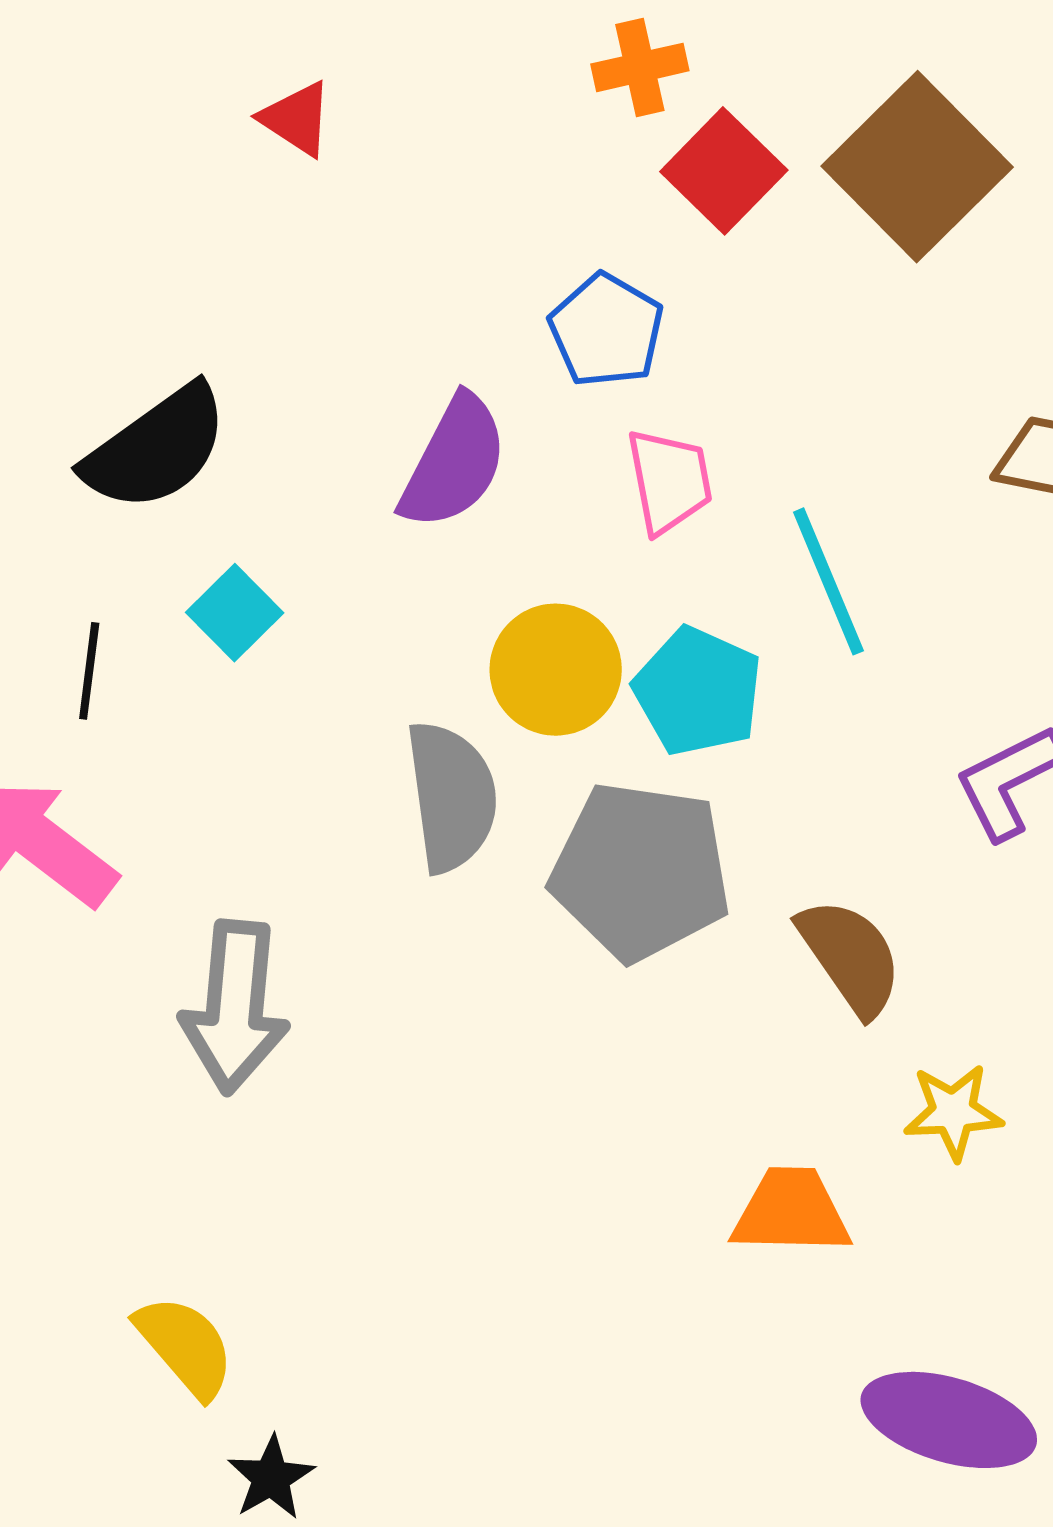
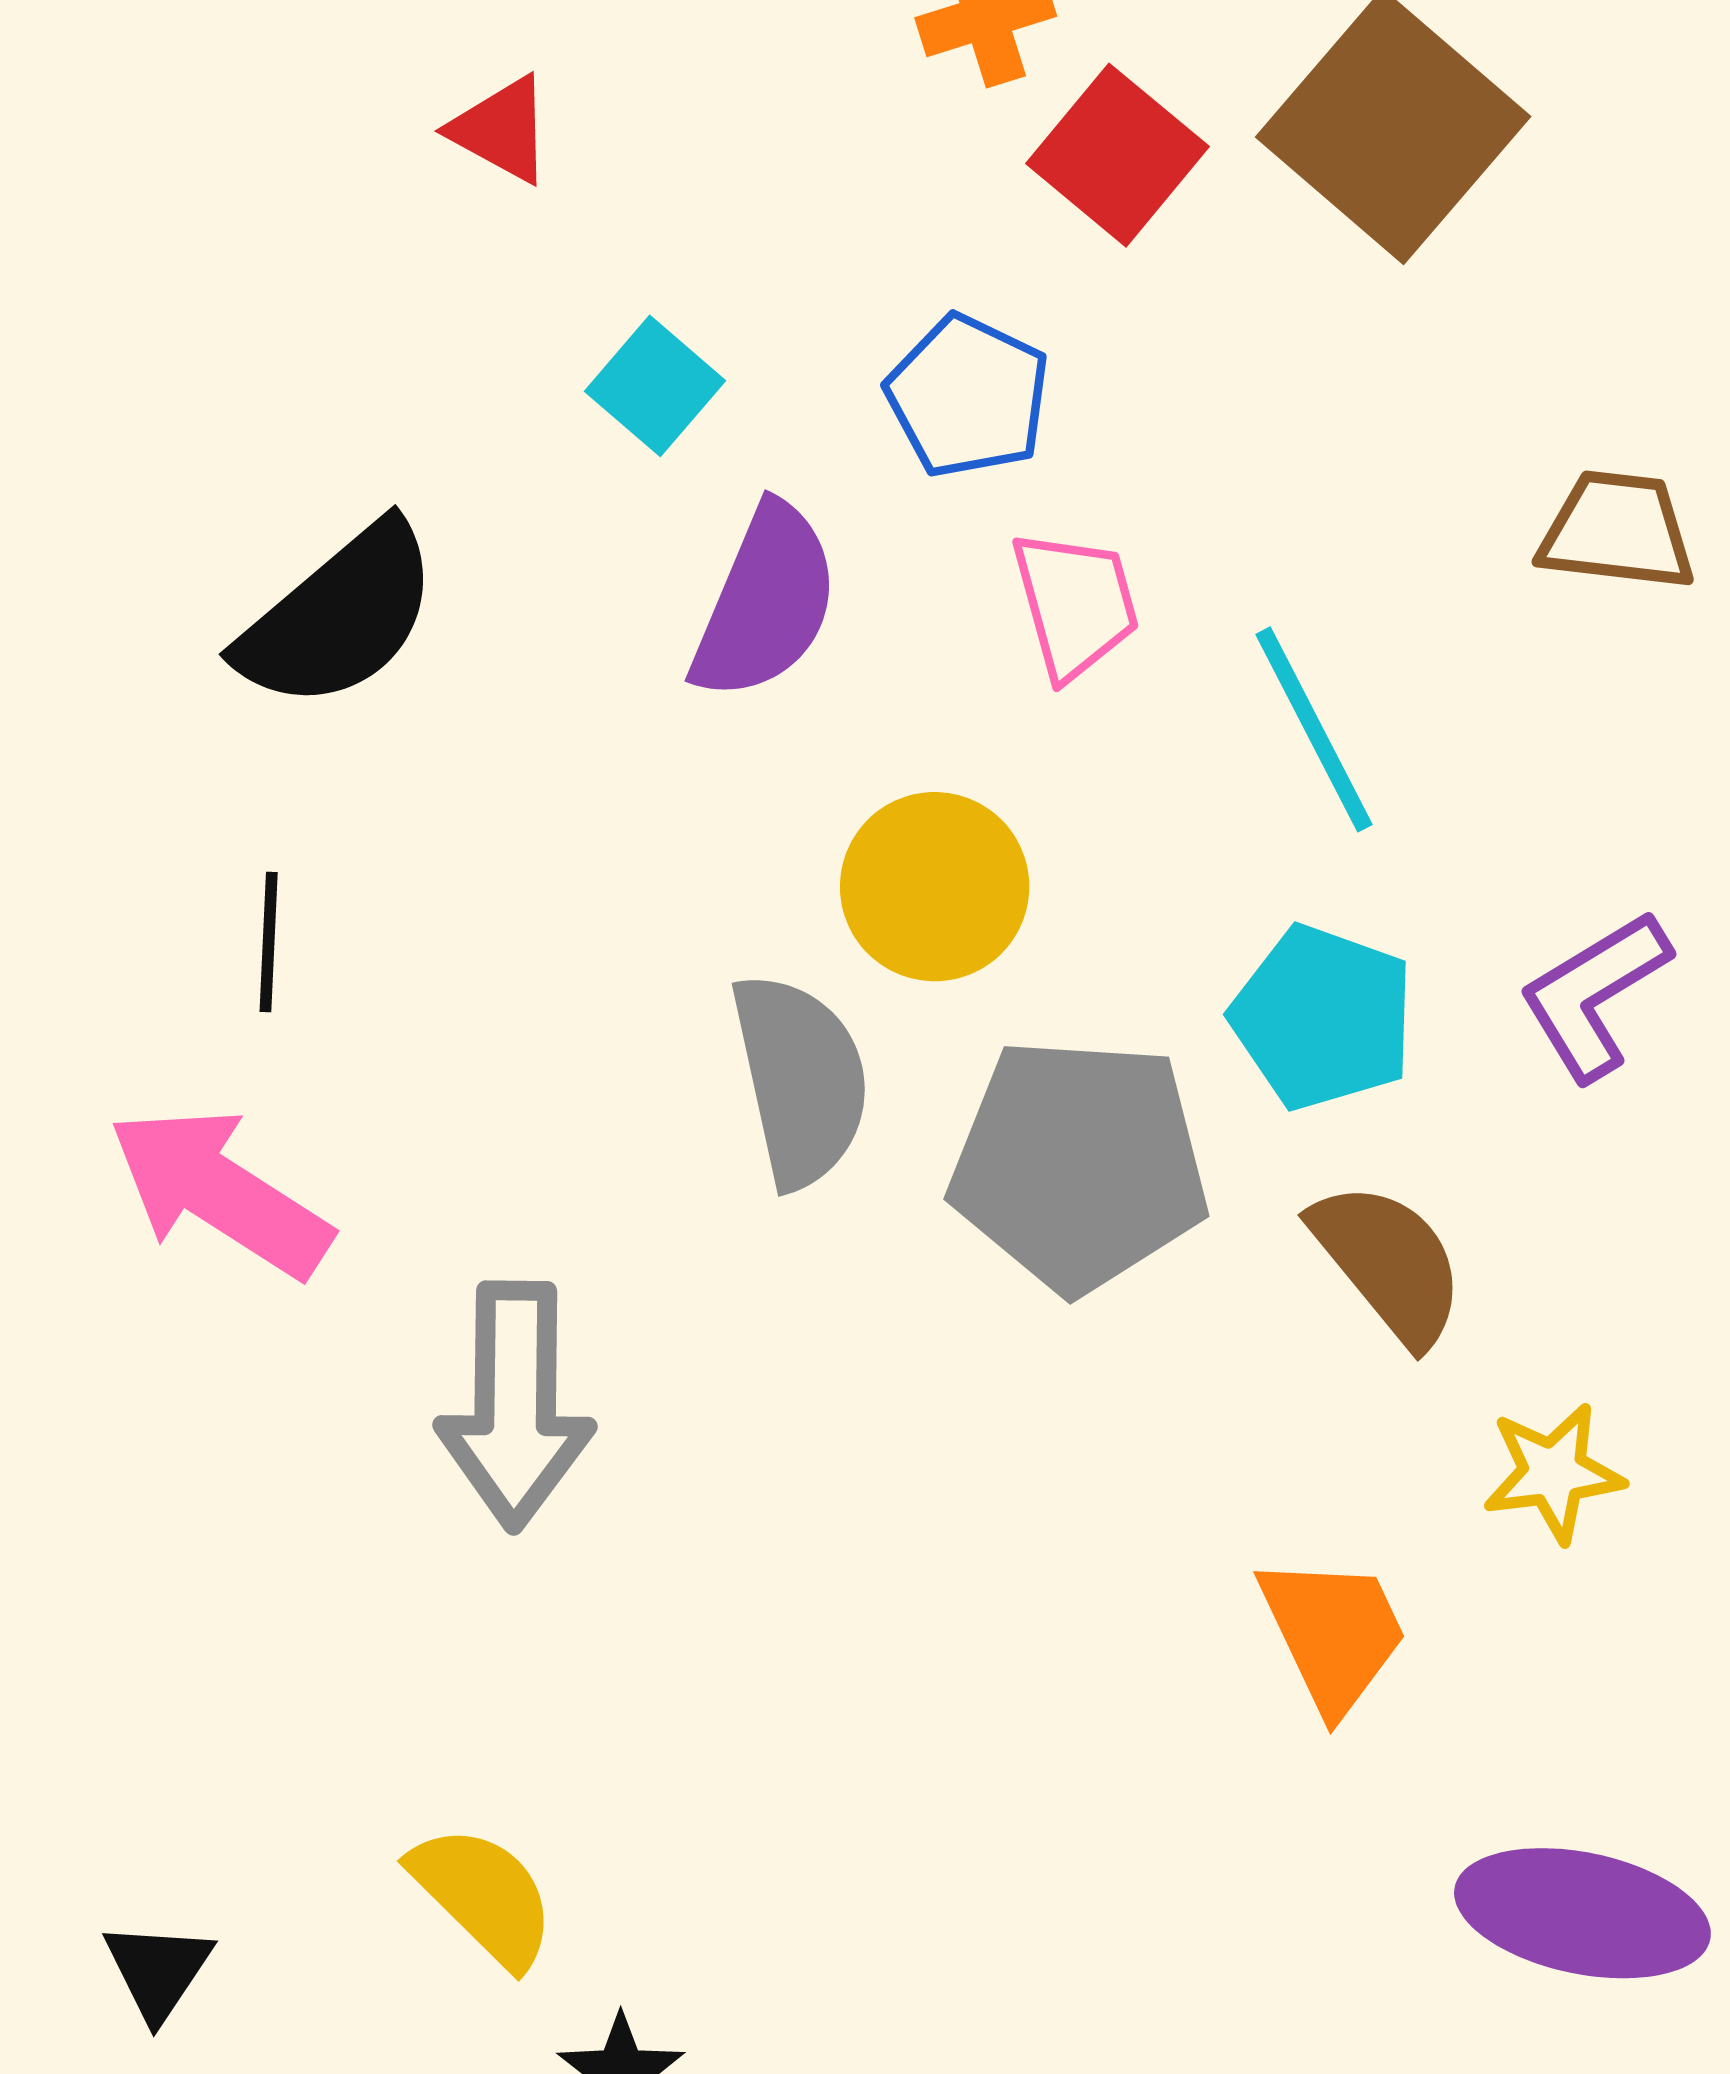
cyan square: (235, 613) -> (655, 386), moved
cyan pentagon: (698, 691) -> (1323, 1017), moved
orange trapezoid: (791, 1211) -> (1333, 1634), turned 68

